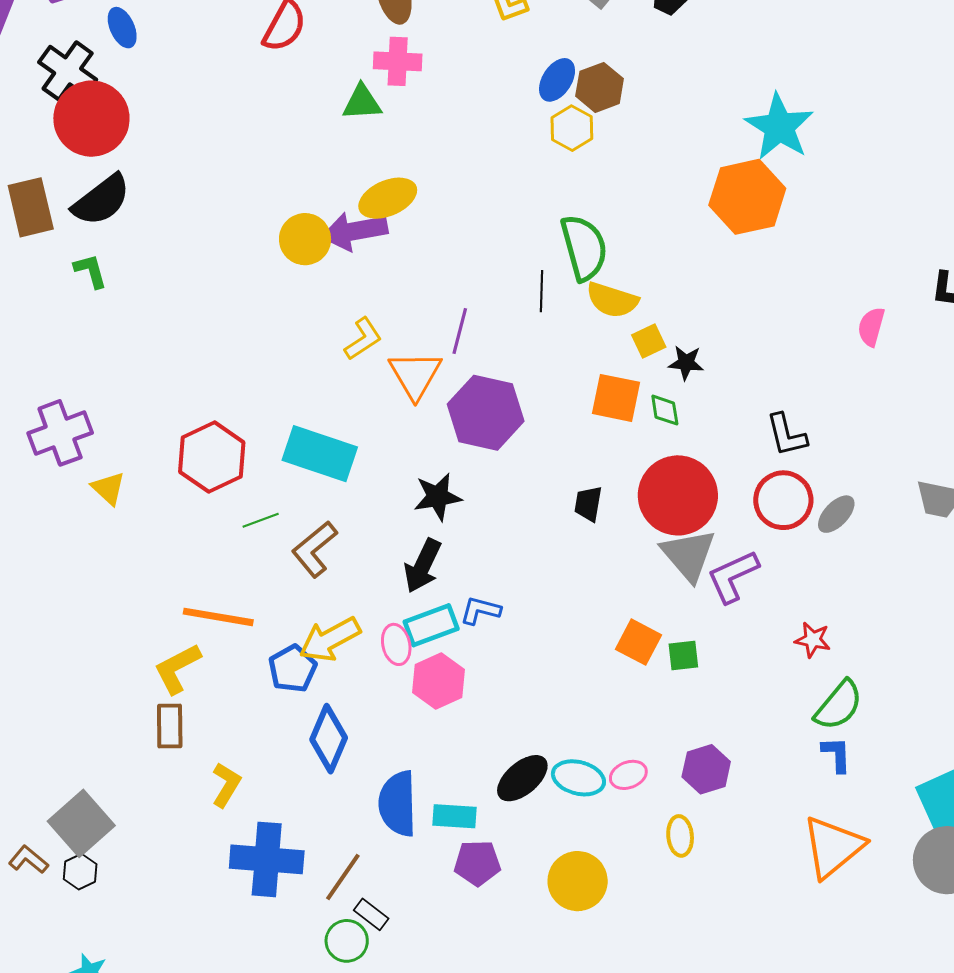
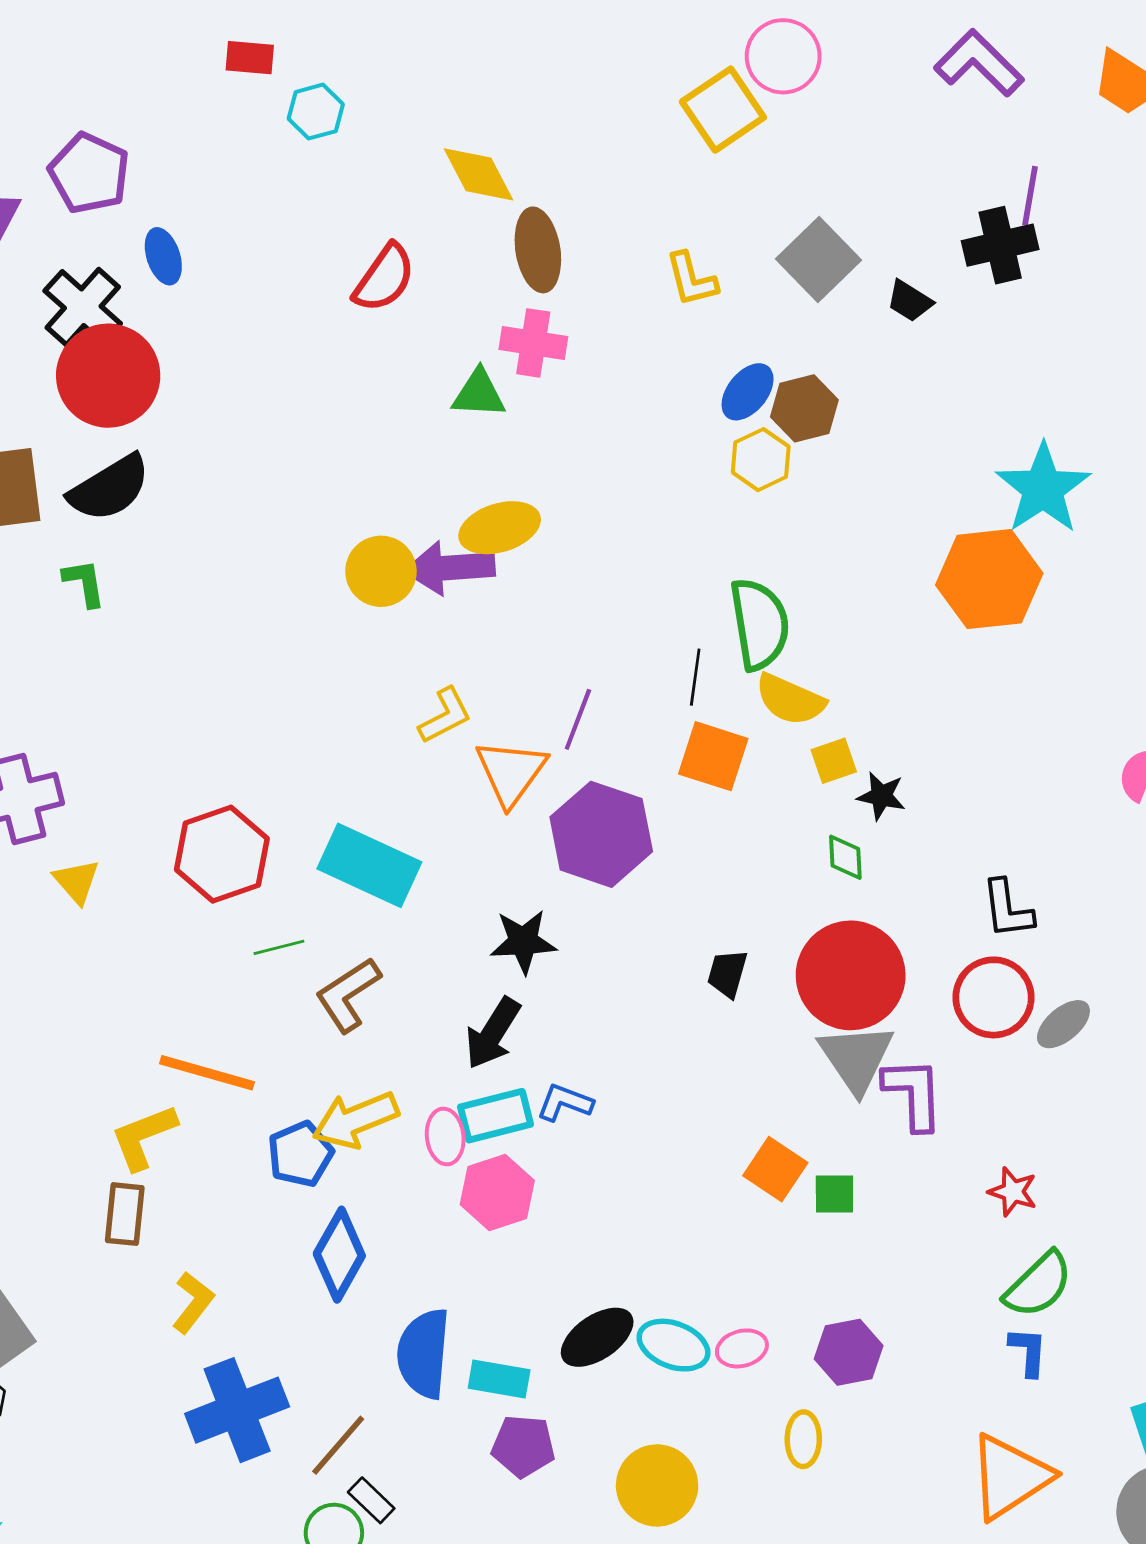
orange square: (616, 398) -> (713, 756), moved
purple L-shape: (733, 576) -> (913, 1094), turned 106
blue cross: (267, 859) -> (237, 1410), turned -32

